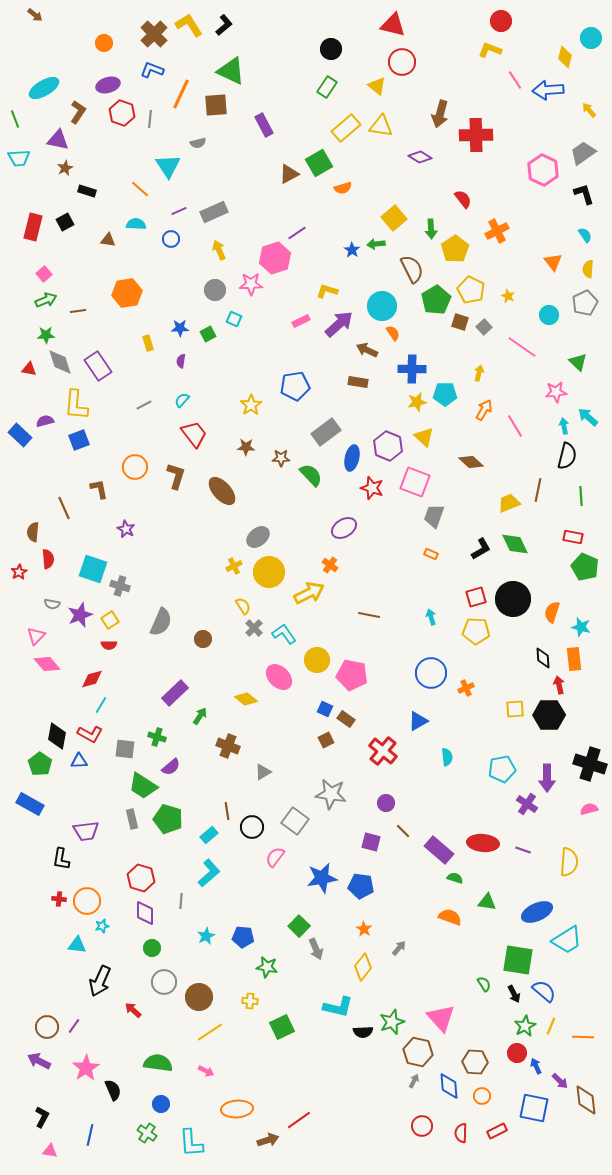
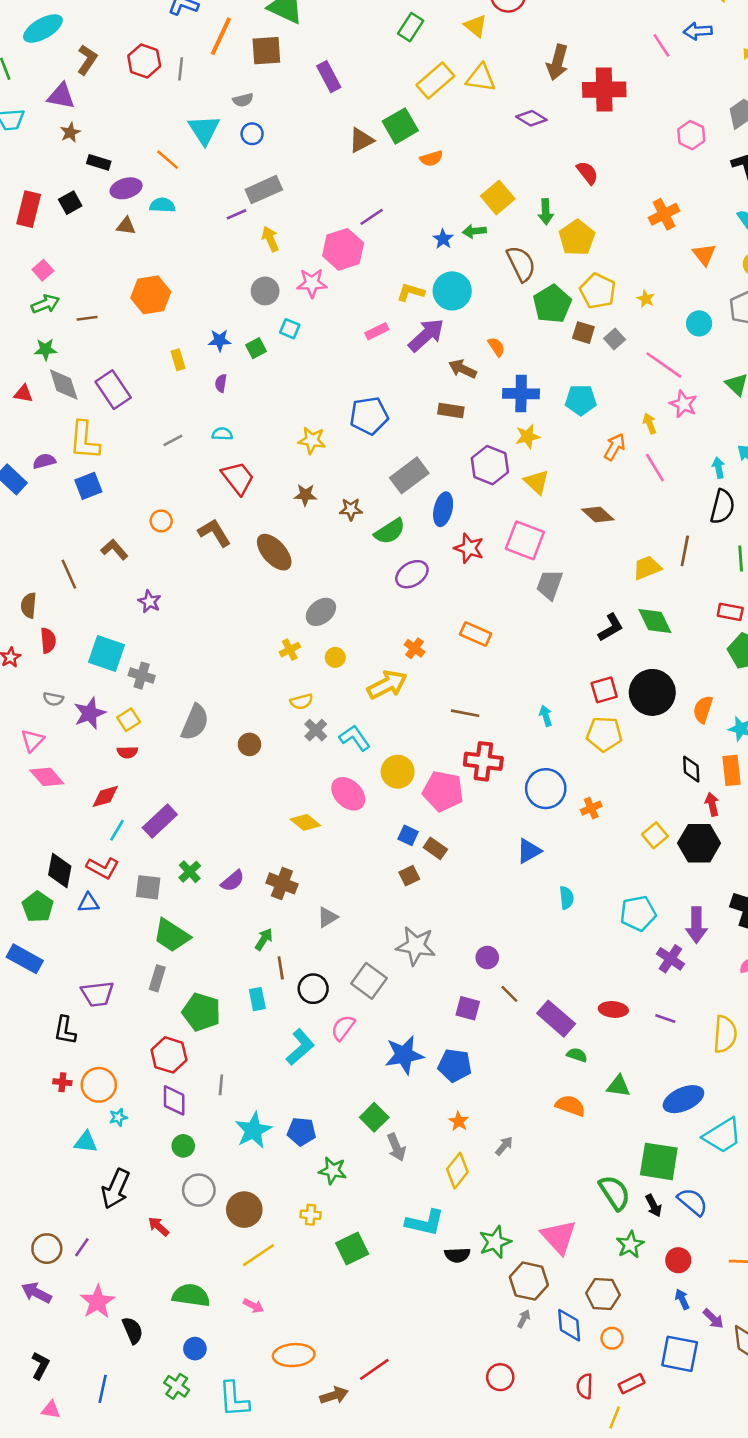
pink line: (515, 80) -> (661, 45), moved
purple ellipse: (108, 85) -> (126, 188), moved
blue arrow: (548, 90) -> (698, 31), size x0.7
pink hexagon: (543, 170) -> (691, 135), size x0.7
purple line: (179, 211) -> (236, 214), moved
orange cross: (497, 231) -> (664, 214), moved
blue circle: (171, 239) -> (252, 134), moved
cyan circle: (382, 306) -> (452, 291), moved
yellow arrow: (479, 373) -> (650, 423), moved, turned -35
pink star: (556, 392) -> (683, 404), moved, turned 30
cyan pentagon: (445, 394) -> (581, 400), moved
cyan semicircle: (182, 400) -> (222, 434), turned 49
yellow star: (251, 405) -> (312, 440), turned -30
purple hexagon: (388, 446) -> (490, 465), moved
orange circle: (135, 467) -> (161, 521), size x0.7
green semicircle: (311, 475) -> (390, 531), turned 100
brown L-shape: (176, 476) -> (214, 533), turned -48
brown L-shape: (99, 489) -> (114, 550), turned -30
purple ellipse: (344, 528) -> (412, 574), moved
orange rectangle: (431, 554) -> (476, 634), moved, size x1.6
yellow circle: (269, 572) -> (335, 657), size x0.5
yellow semicircle: (243, 606) -> (301, 702), turned 108
purple rectangle: (175, 693) -> (160, 821), moved
yellow square: (515, 709) -> (655, 835), turned -36
green arrow: (200, 716) -> (264, 939), moved
green cross: (157, 737) -> (190, 872), turned 30
red cross: (383, 751) -> (483, 761), moved, turned -32
purple semicircle: (171, 767) -> (233, 881), moved
gray rectangle: (132, 819) -> (157, 978), turned 30
green pentagon: (168, 819) -> (201, 1012), moved
cyan rectangle: (209, 835) -> (257, 999), turned -60
red ellipse: (483, 843) -> (613, 1009), size x0.7
cyan L-shape: (209, 873) -> (300, 1047), moved
cyan star: (206, 936) -> (253, 1130), size x1.6
green semicircle: (484, 984) -> (615, 1193), size x1.8
green star: (525, 1026) -> (630, 1245), moved
yellow line: (551, 1026) -> (615, 1417), moved
red circle: (517, 1053) -> (678, 1260), moved
red circle: (422, 1126) -> (500, 1377), moved

